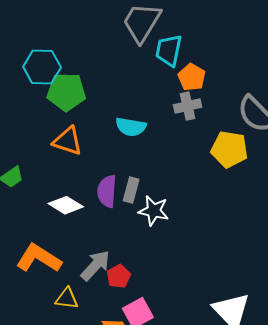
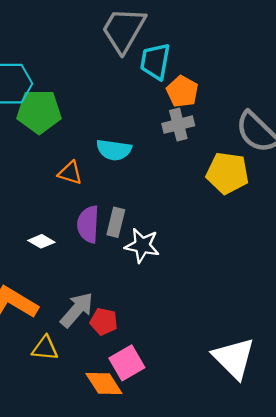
orange triangle: (68, 141) -> (70, 173), moved, size x0.7
white diamond: (66, 205) -> (41, 241), size x0.7
red pentagon: (119, 276) -> (104, 321), turned -30

